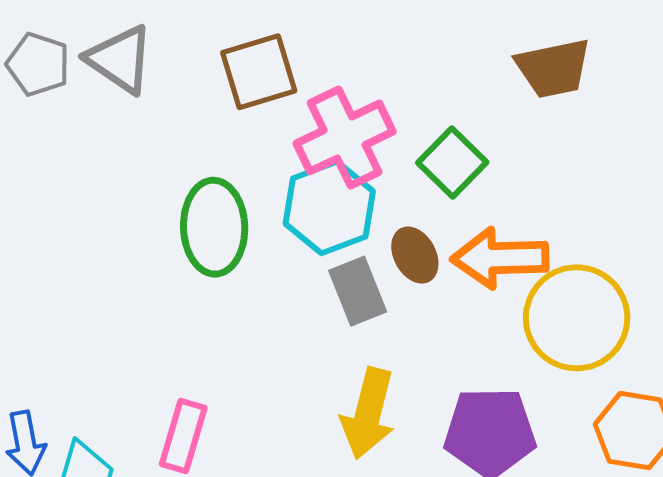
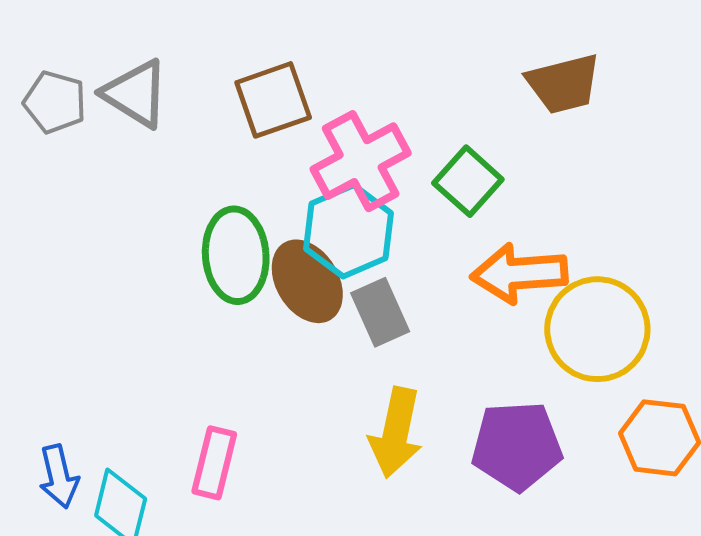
brown ellipse: (415, 255) -> (307, 281), moved, size x1.5

